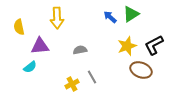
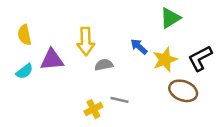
blue arrow: (110, 17) -> (139, 47), moved
yellow arrow: (57, 18) -> (86, 41), moved
cyan semicircle: (30, 67) -> (25, 71), moved
gray line: (92, 77) -> (119, 100), turned -48

